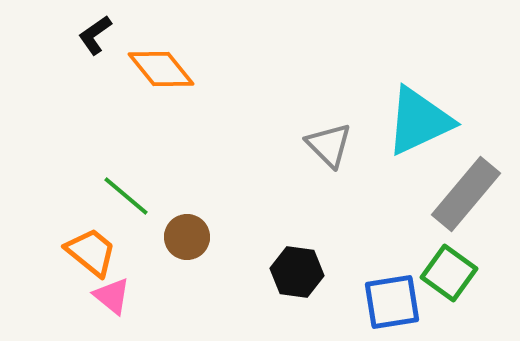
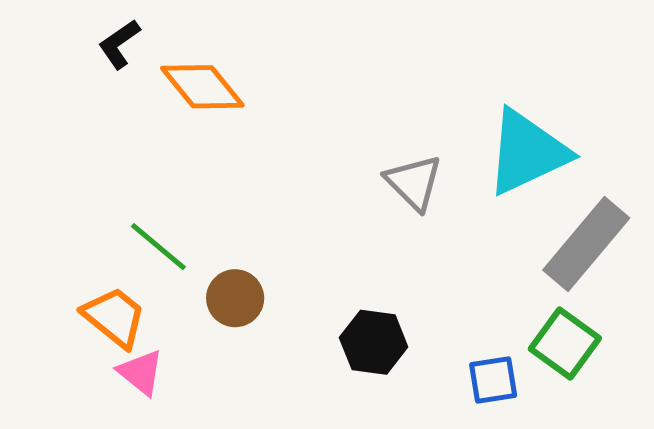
blue square: (392, 302) -> (493, 380), size x0.7

